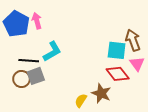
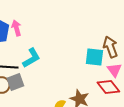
red diamond: (118, 74) -> (108, 87), moved

